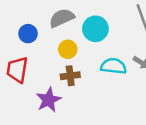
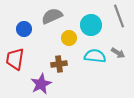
cyan circle: (95, 29) -> (91, 25), moved
yellow circle: (68, 49) -> (69, 38), moved

